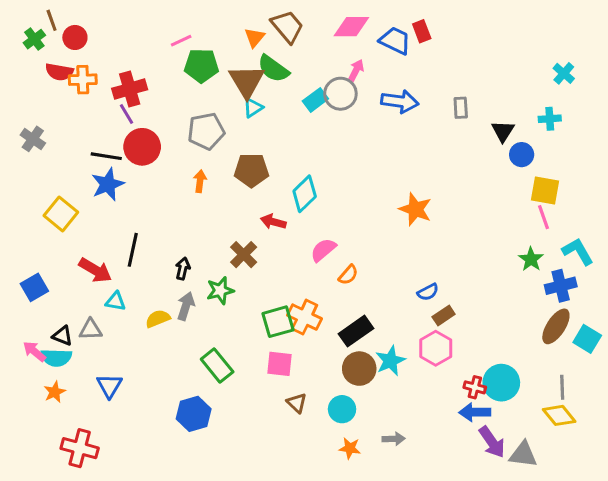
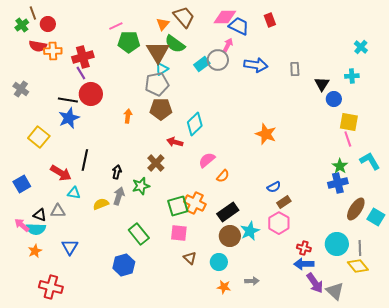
blue trapezoid: (395, 41) -> (239, 26), moved
gray pentagon: (206, 131) -> (157, 84), moved
blue cross: (561, 286) -> (338, 183), moved
cyan circle: (501, 383) -> (337, 244), moved
gray triangle: (523, 454) -> (335, 291), turned 36

